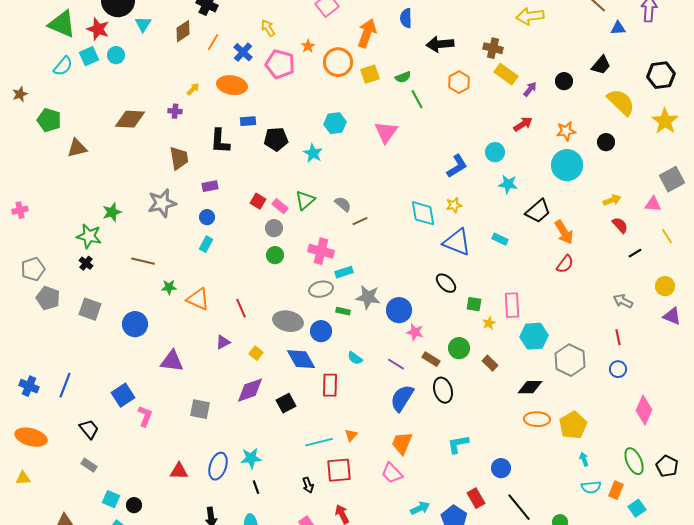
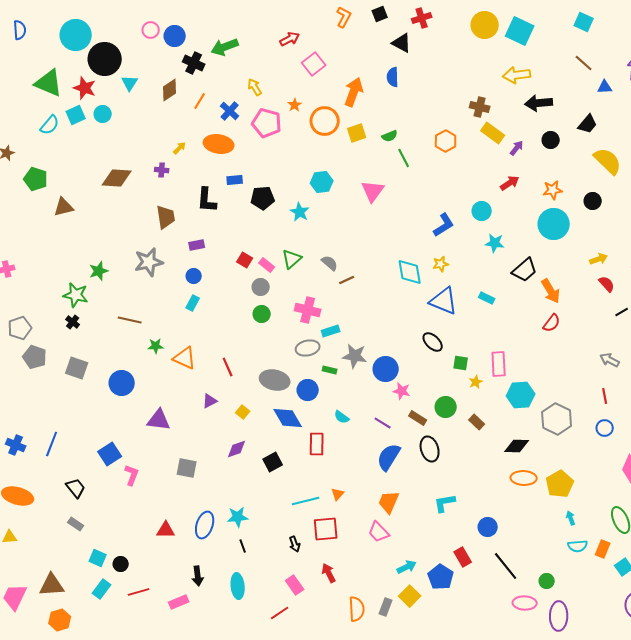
black arrow: (440, 44) -> (539, 103), moved
purple diamond: (250, 390) -> (237, 449), size x0.7

